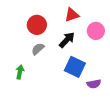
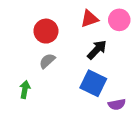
pink circle: (96, 31) -> (119, 20), moved
black arrow: (67, 40) -> (97, 50), moved

